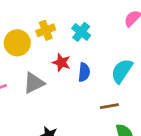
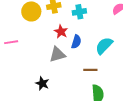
cyan cross: (81, 32) -> (79, 12), turned 32
gray triangle: (34, 83) -> (57, 54), moved

